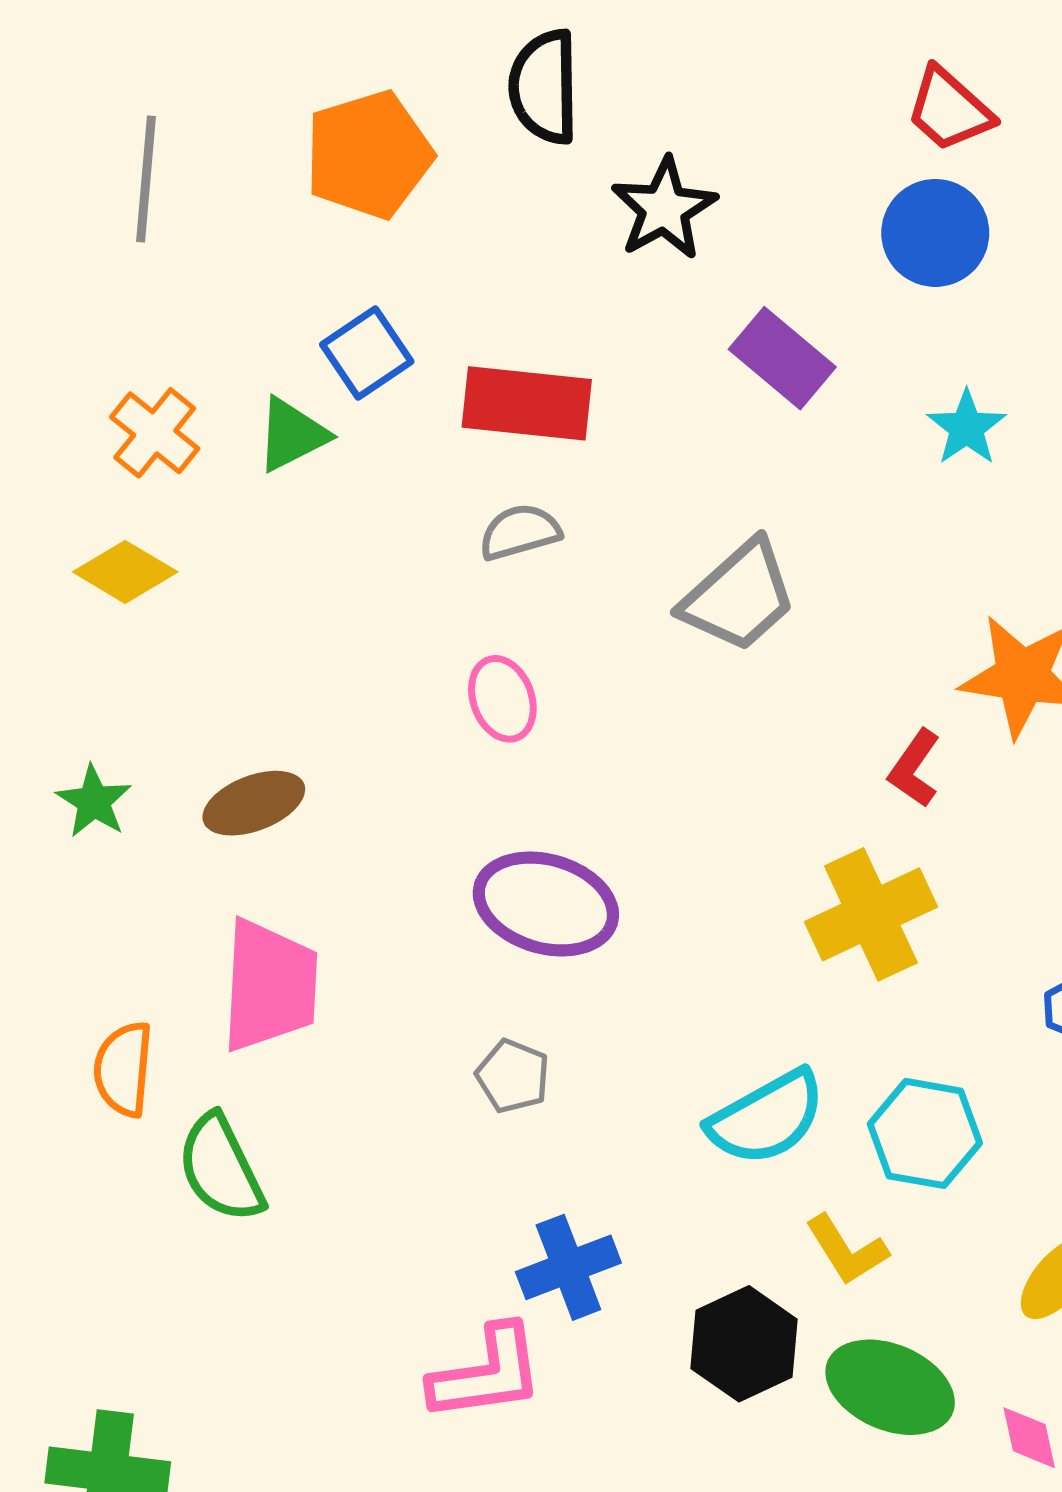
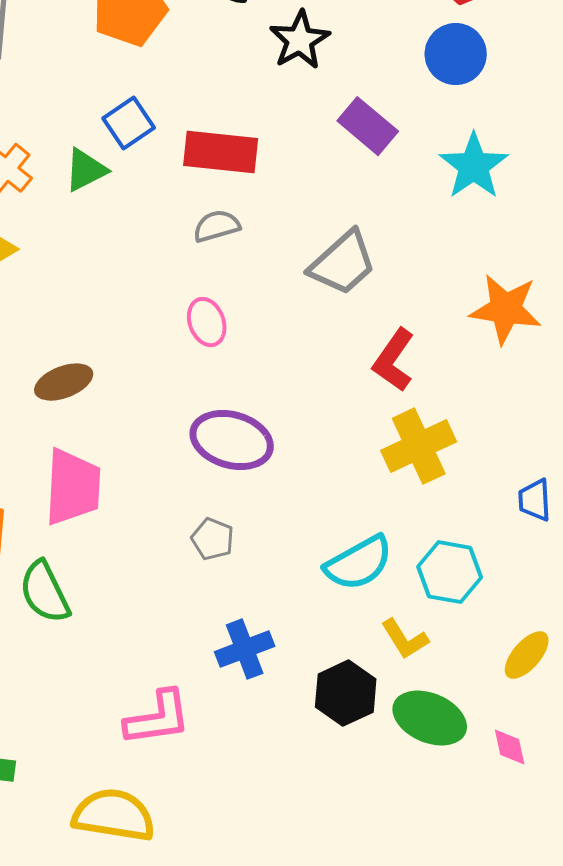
cyan star: (967, 428) -> (474, 166), size x1.5
red L-shape: (914, 768) -> (394, 360), moved, size x1.4
pink L-shape: (487, 1373) -> (158, 718), moved

